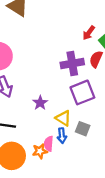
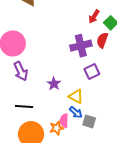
purple square: (82, 92) -> (92, 72), size x0.7
gray square: (83, 129) -> (89, 121), moved
blue arrow: (62, 136) -> (76, 112), turned -40

